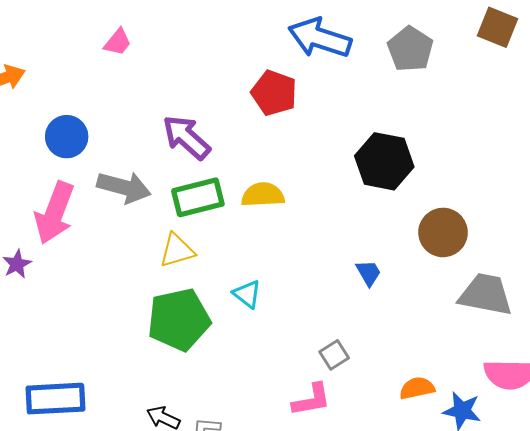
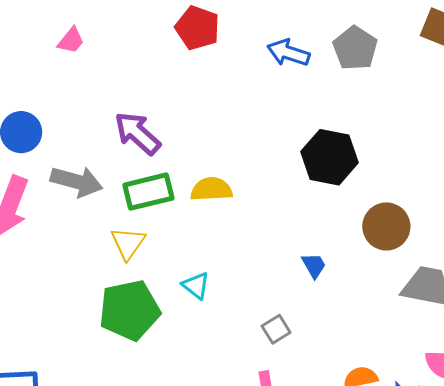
blue arrow: (320, 38) -> (288, 53), moved, size x0.7
red pentagon: (274, 93) -> (197, 28), moved
yellow triangle: (177, 251) -> (128, 243), turned -39
gray square: (334, 355) -> (276, 329), moved

